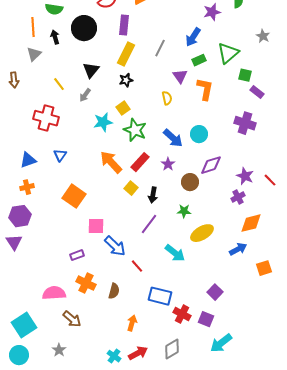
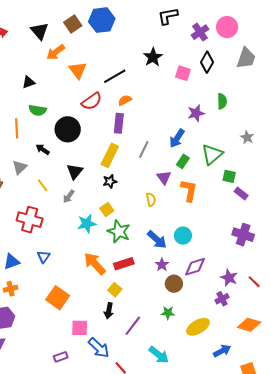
purple rectangle: (124, 25) -> (119, 123), moved
black arrow: (55, 37) -> (43, 149), moved, turned -40
gray triangle: (34, 54) -> (20, 167), moved
green rectangle: (199, 60) -> (183, 161), turned -32
purple cross: (245, 123) -> (243, 235), moved
red rectangle: (140, 162) -> (124, 264), turned 30
purple star: (168, 164) -> (162, 265), moved
black arrow: (153, 195) -> (109, 311), moved
orange diamond: (251, 223) -> (249, 325), moved, turned 30
yellow ellipse: (202, 233) -> (198, 327), moved

